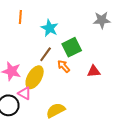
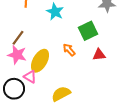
green square: (72, 47) -> (88, 31), moved
brown line: (46, 54) -> (18, 38), moved

